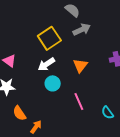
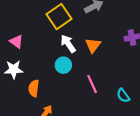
white arrow: (46, 64) -> (68, 44), moved, turned 90
orange semicircle: (19, 113) -> (34, 88), moved, turned 42

